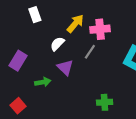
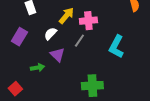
purple rectangle: (18, 61) -> (19, 37), moved
green cross: (105, 102) -> (92, 86), size x1.5

